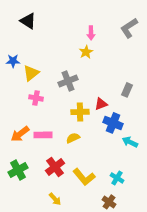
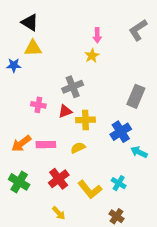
yellow triangle: (31, 73) -> (33, 48), moved, turned 36
gray rectangle: (127, 90) -> (136, 96), size x1.5
red triangle: (101, 104) -> (65, 111), moved
blue cross: (113, 123) -> (121, 132), turned 36
green cross: (18, 170) -> (19, 182), turned -30
cyan cross: (117, 178) -> (119, 183), moved

